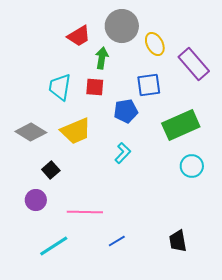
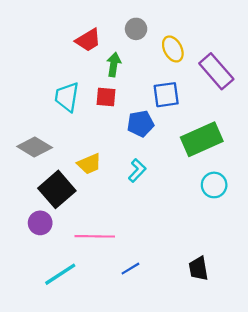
gray circle: (122, 26) -> (136, 29), size x0.6
yellow trapezoid: (76, 131) -> (89, 164), moved, size x0.7
black square: (51, 170) -> (57, 189), size x1.8

